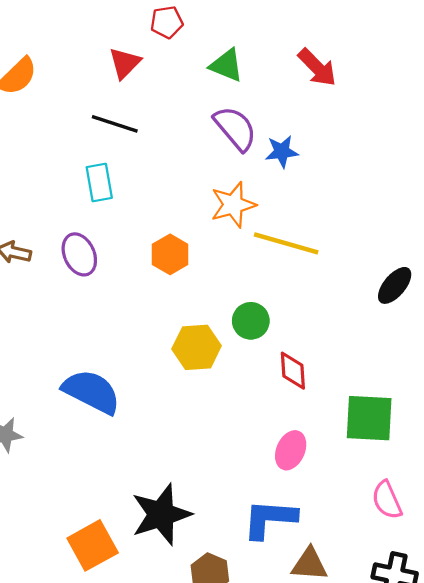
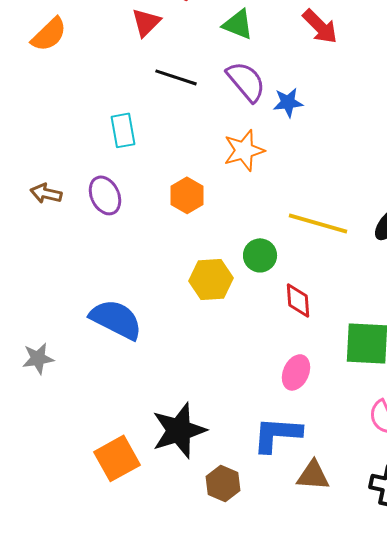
black line: (115, 124) -> (176, 77), moved
yellow line: (286, 243) -> (318, 223), moved

